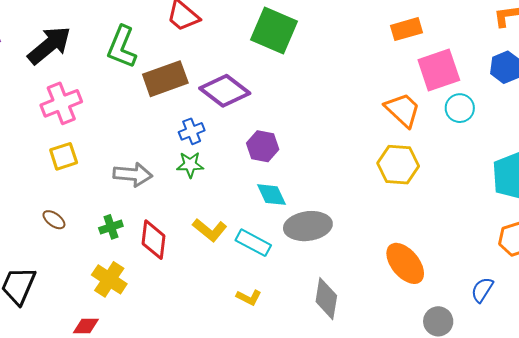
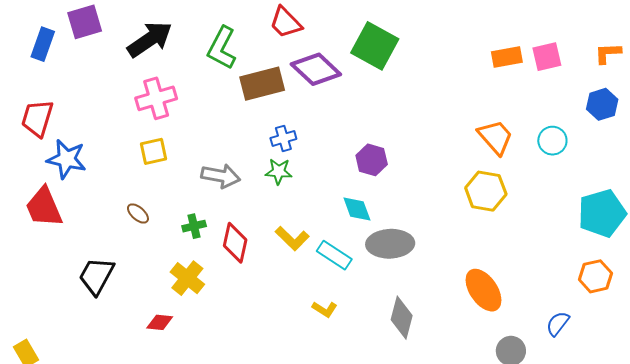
pink square: (439, 70) -> (547, 57), moved, size x0.7
purple diamond: (225, 91) -> (316, 69), moved
purple hexagon: (263, 146) -> (372, 160), moved

